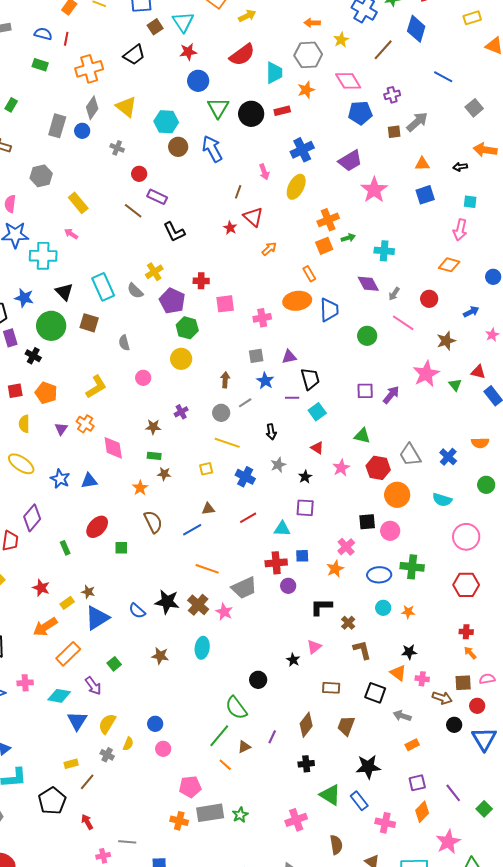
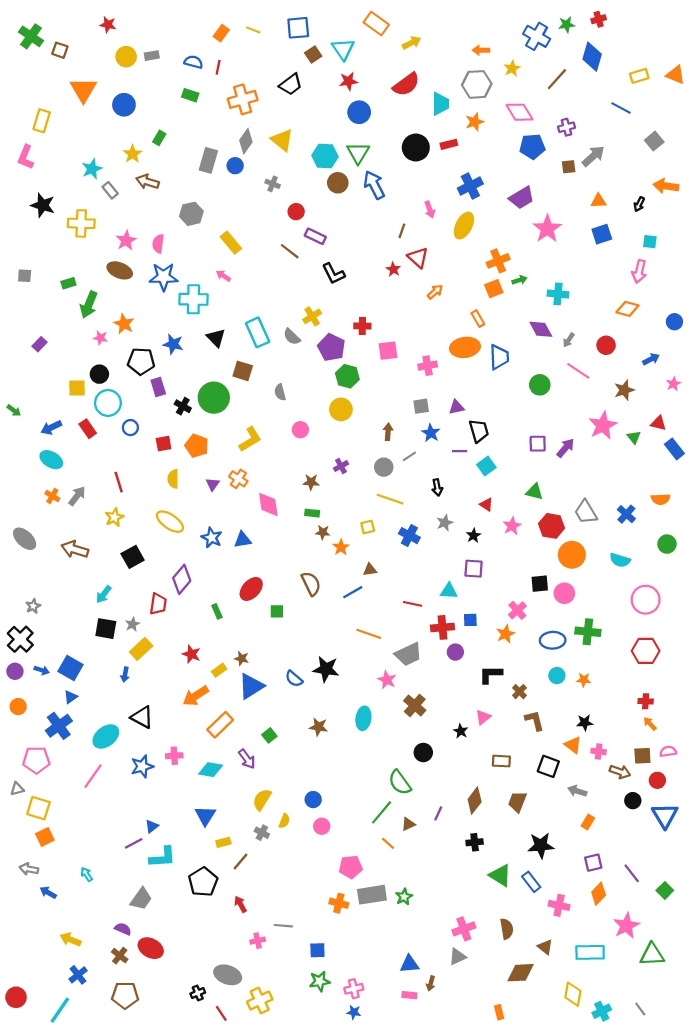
yellow rectangle: (472, 18) -> (639, 76), moved
green triangle: (218, 108) -> (358, 153), moved
black arrow: (460, 167) -> (639, 204), turned -56
green circle: (51, 326) -> (214, 398), moved
orange star: (140, 488) -> (341, 547), moved
red line: (248, 518) -> (413, 604), moved, turned 42
brown cross: (198, 605) -> (415, 705), moved
blue triangle: (77, 721) -> (205, 816), moved
orange rectangle: (412, 745) -> (588, 822), turned -32
pink cross: (296, 820) -> (464, 929), moved

